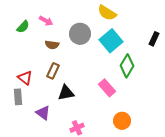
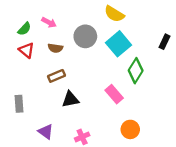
brown rectangle: (53, 71) -> (56, 76), turned 42
red triangle: (25, 78) -> (26, 50), moved
purple triangle: (43, 113) -> (46, 132), moved

